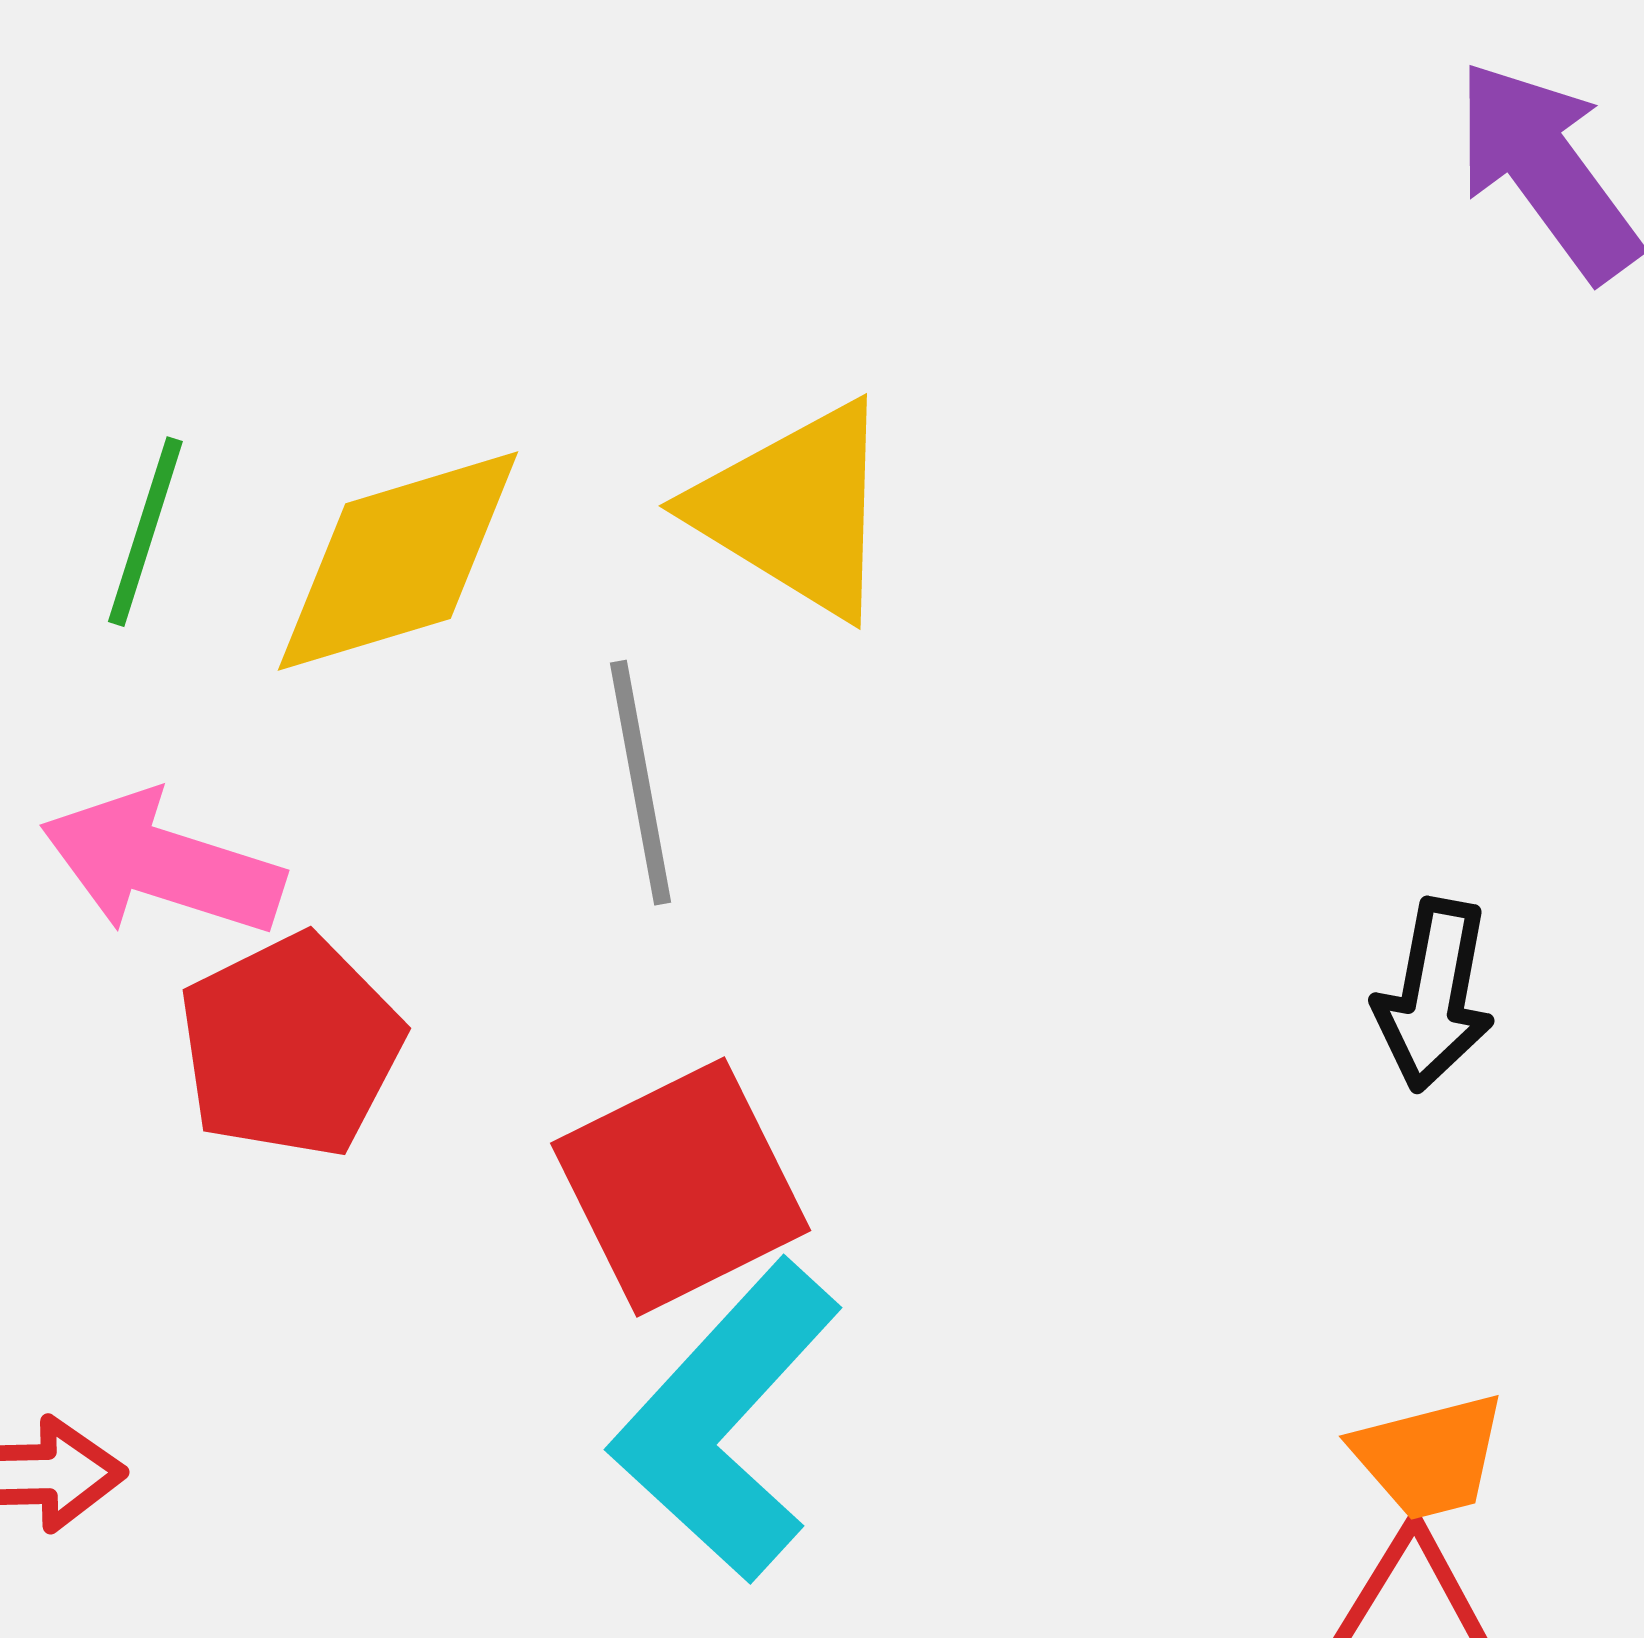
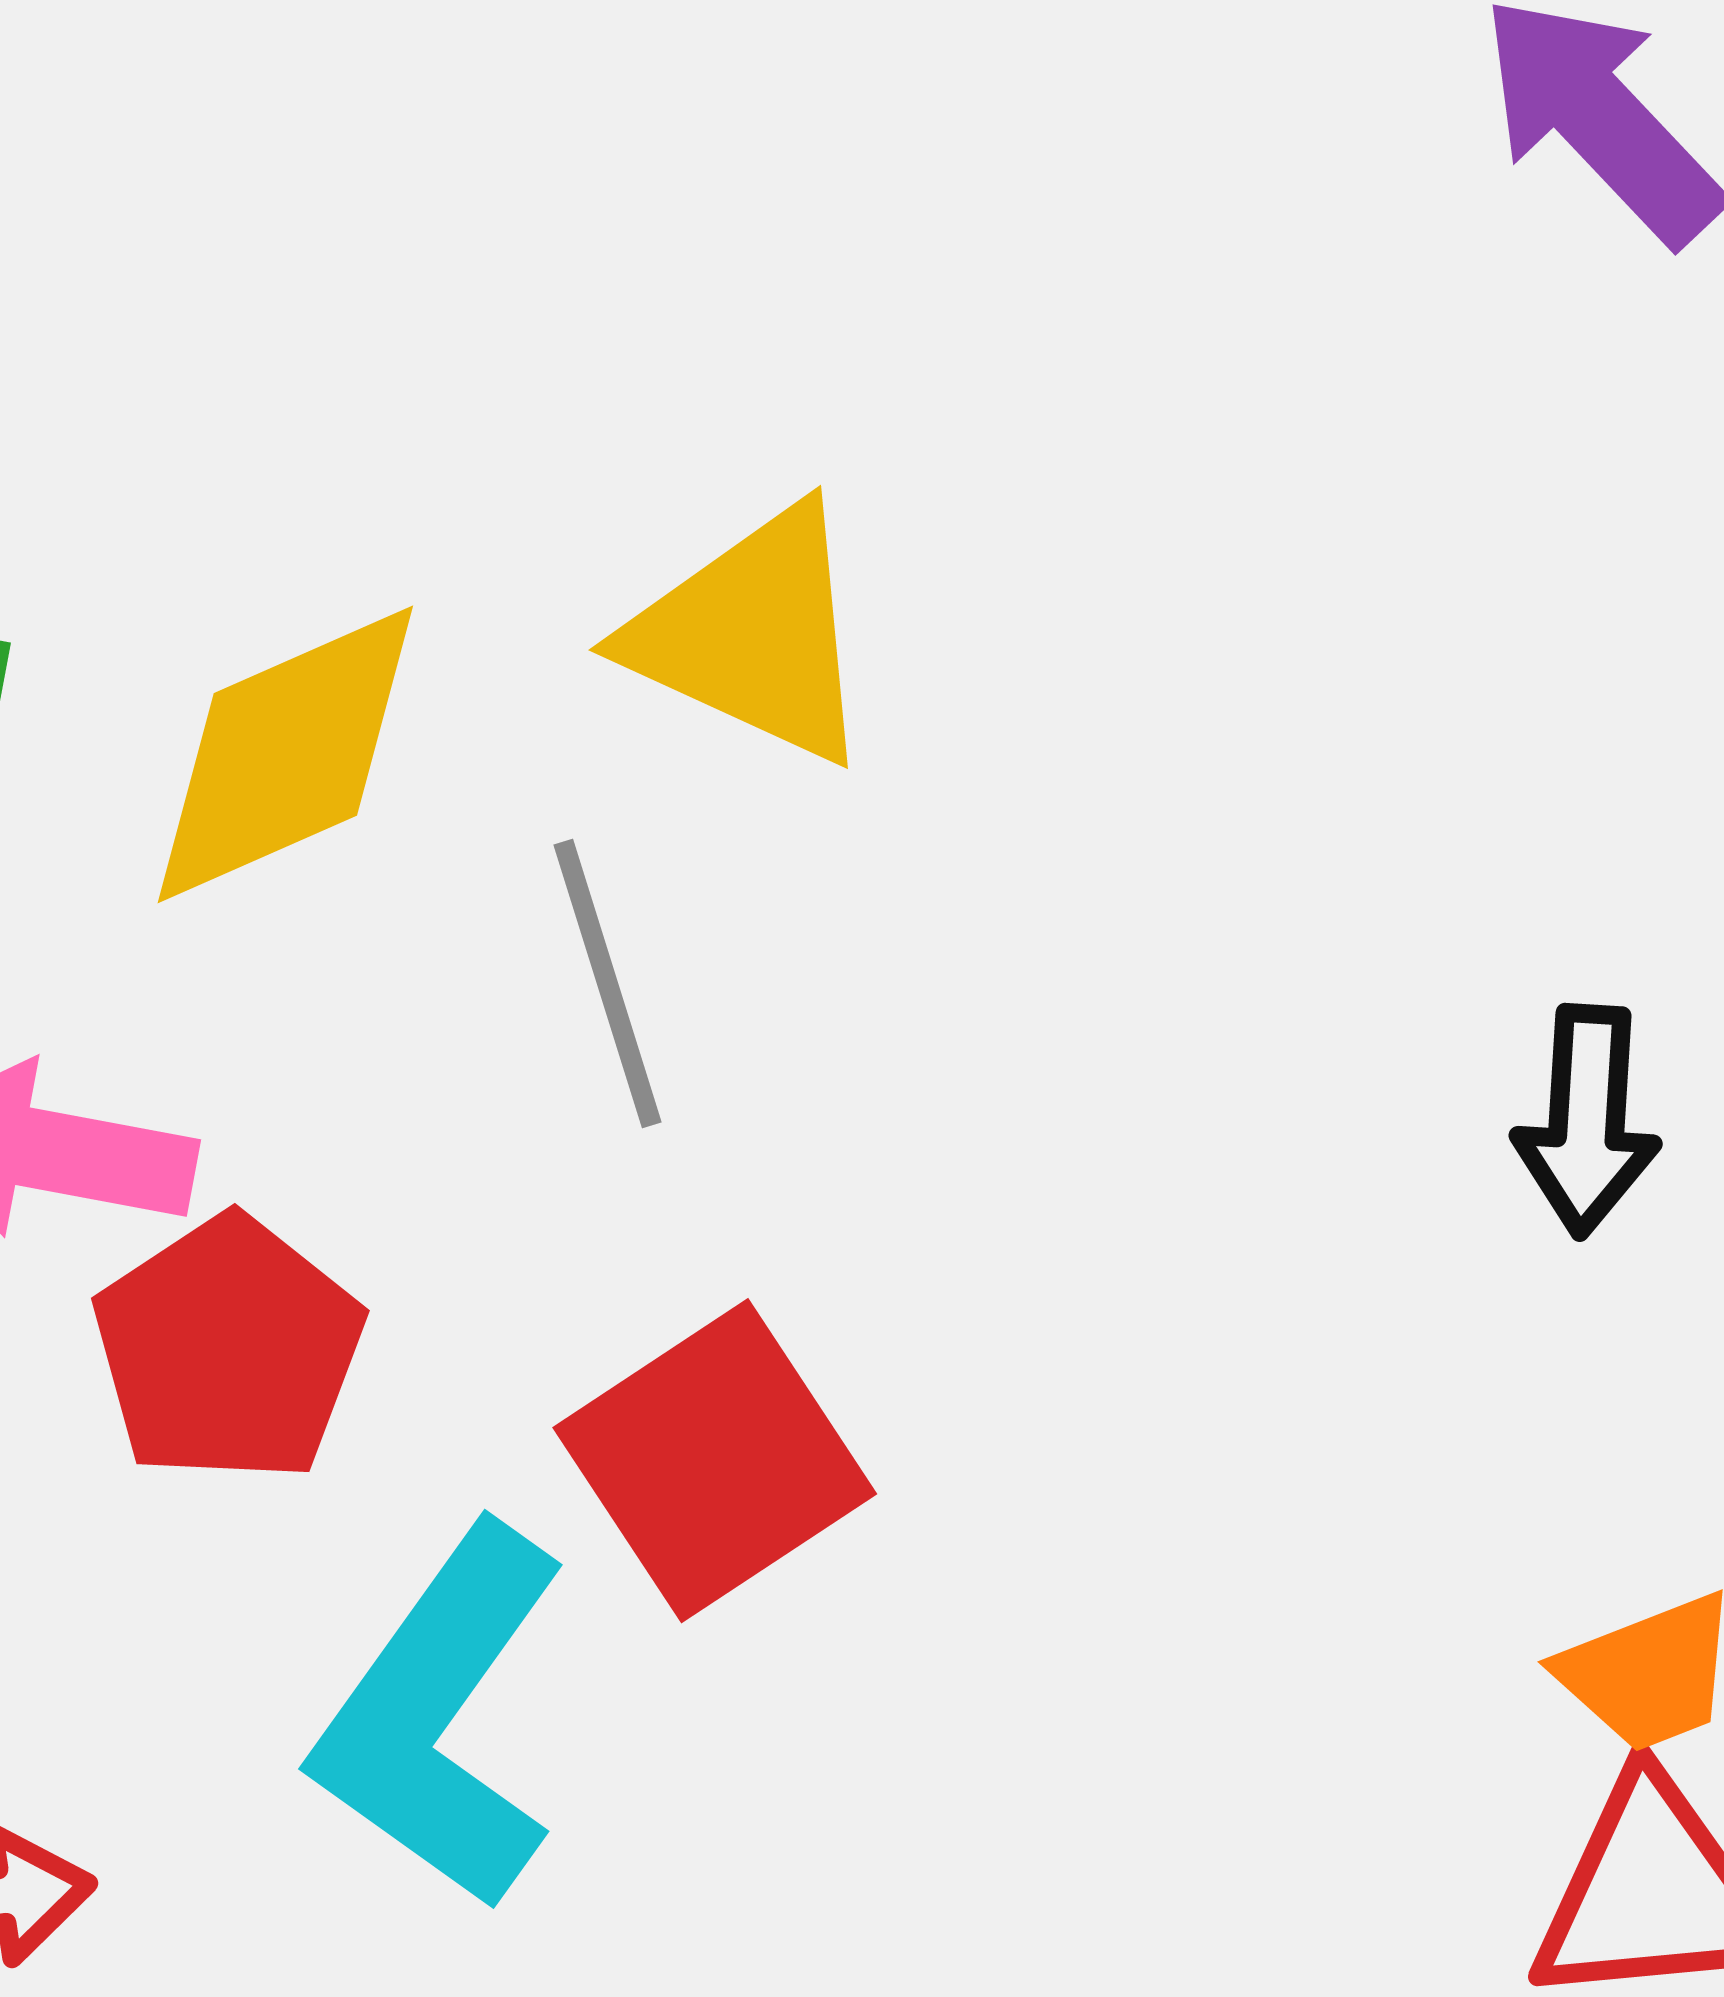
cyan L-shape: (726, 1421) -> (440, 1717), moved

